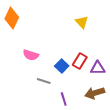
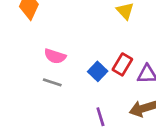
gray line: (44, 81) -> (52, 82), moved

